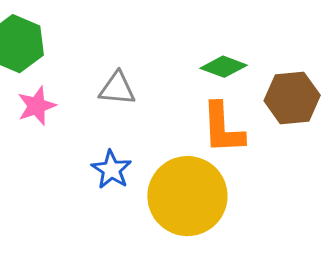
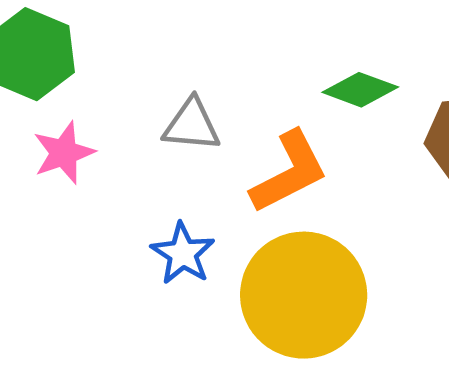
orange L-shape: (223, 128) -> (289, 172), moved, turned -114

